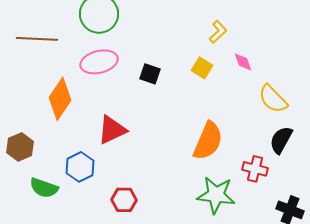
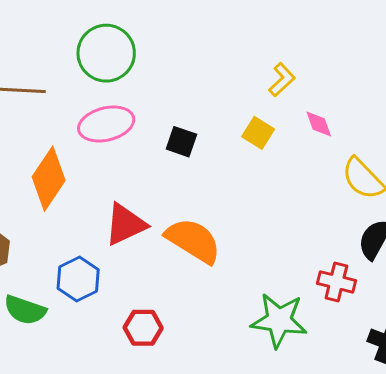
orange semicircle: (208, 141) -> (193, 241), moved, turned -81

